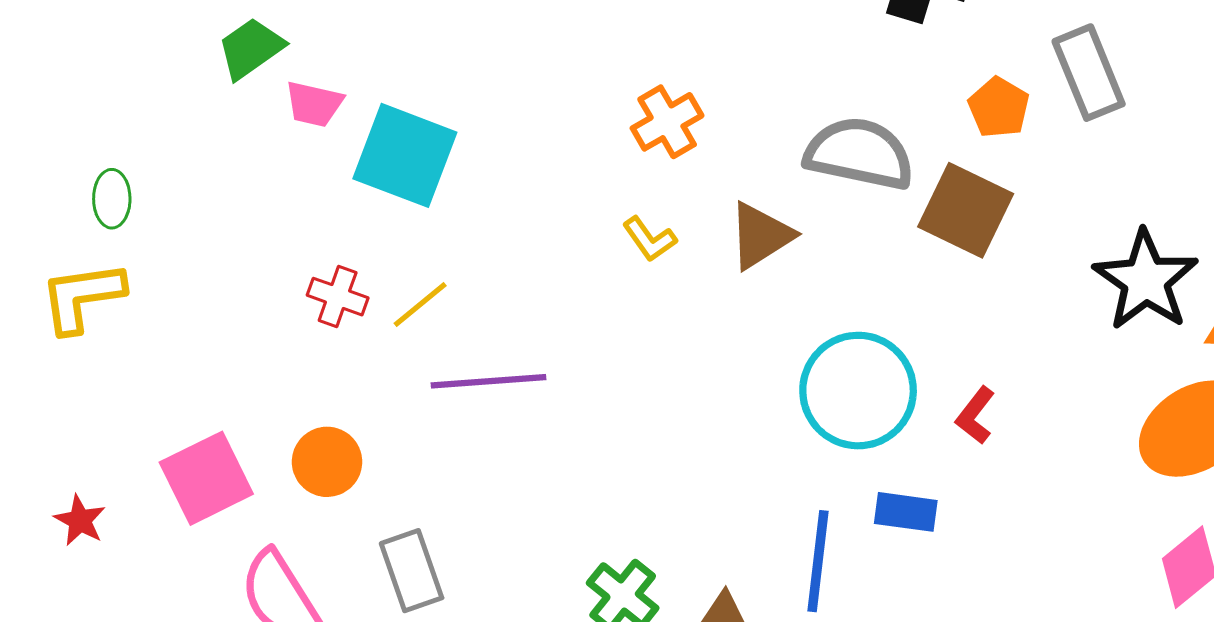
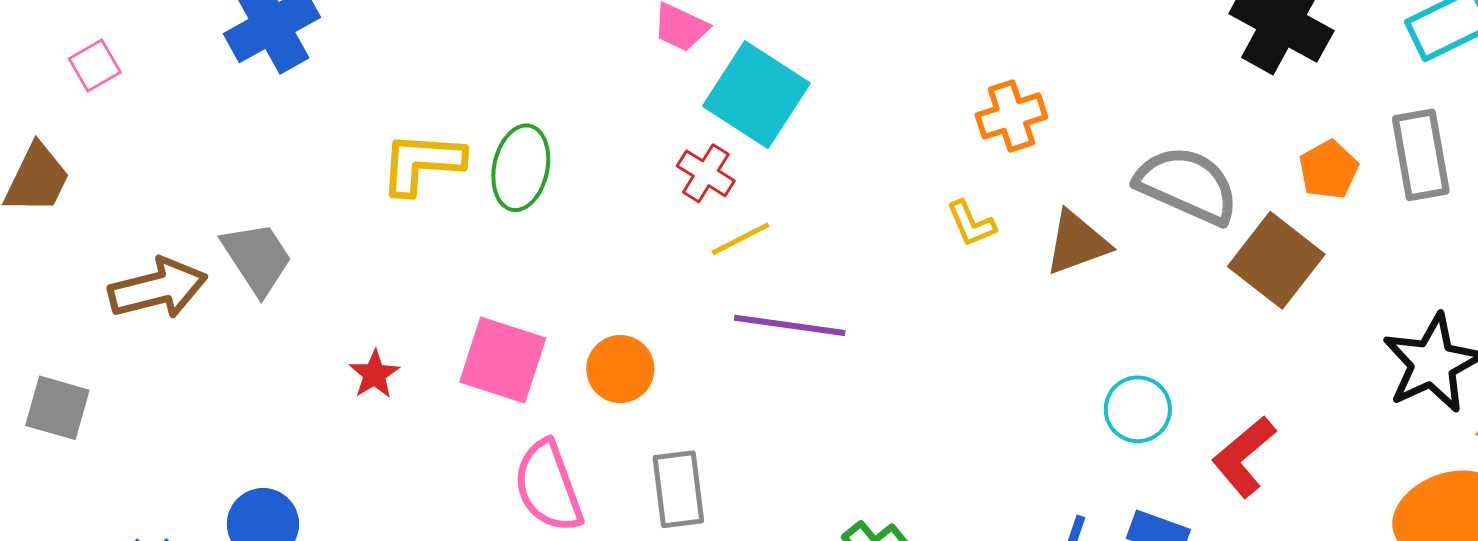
green ellipse: (112, 199) -> (521, 168), moved, size x1.5
red cross: (338, 297) -> (706, 173), moved
cyan circle: (858, 391) -> (1138, 409), size x0.6
red L-shape: (975, 415) -> (1244, 457), size x1.5
pink square: (206, 478) -> (503, 360), turned 32

